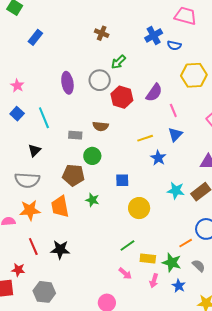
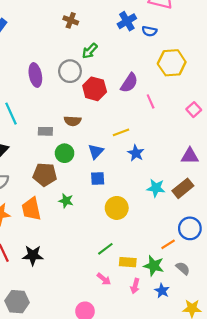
blue triangle: (175, 135) -> (96, 151), moved

